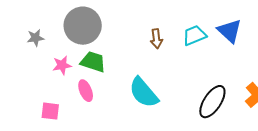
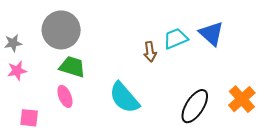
brown arrow: (156, 39) -> (150, 52), moved
pink star: (62, 65) -> (17, 71), moved

